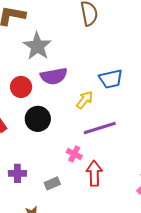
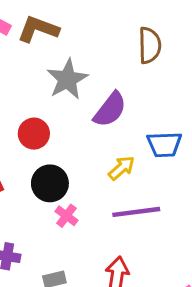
purple semicircle: (54, 76) -> (110, 110), moved, turned -52
pink cross: (74, 154) -> (66, 216), moved

